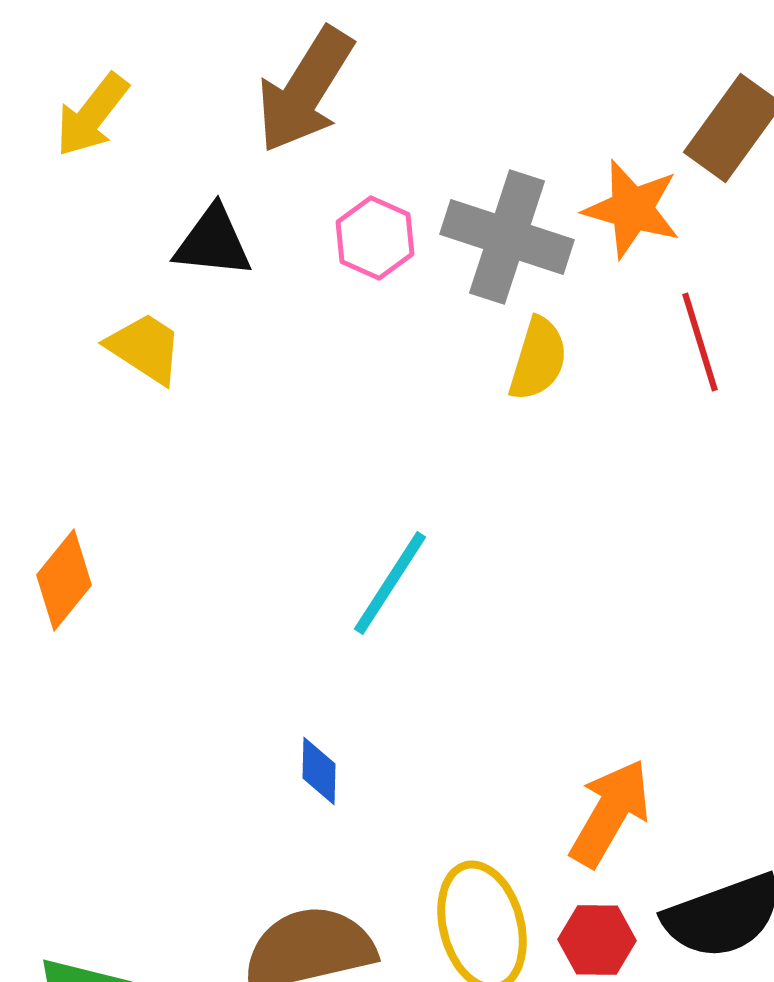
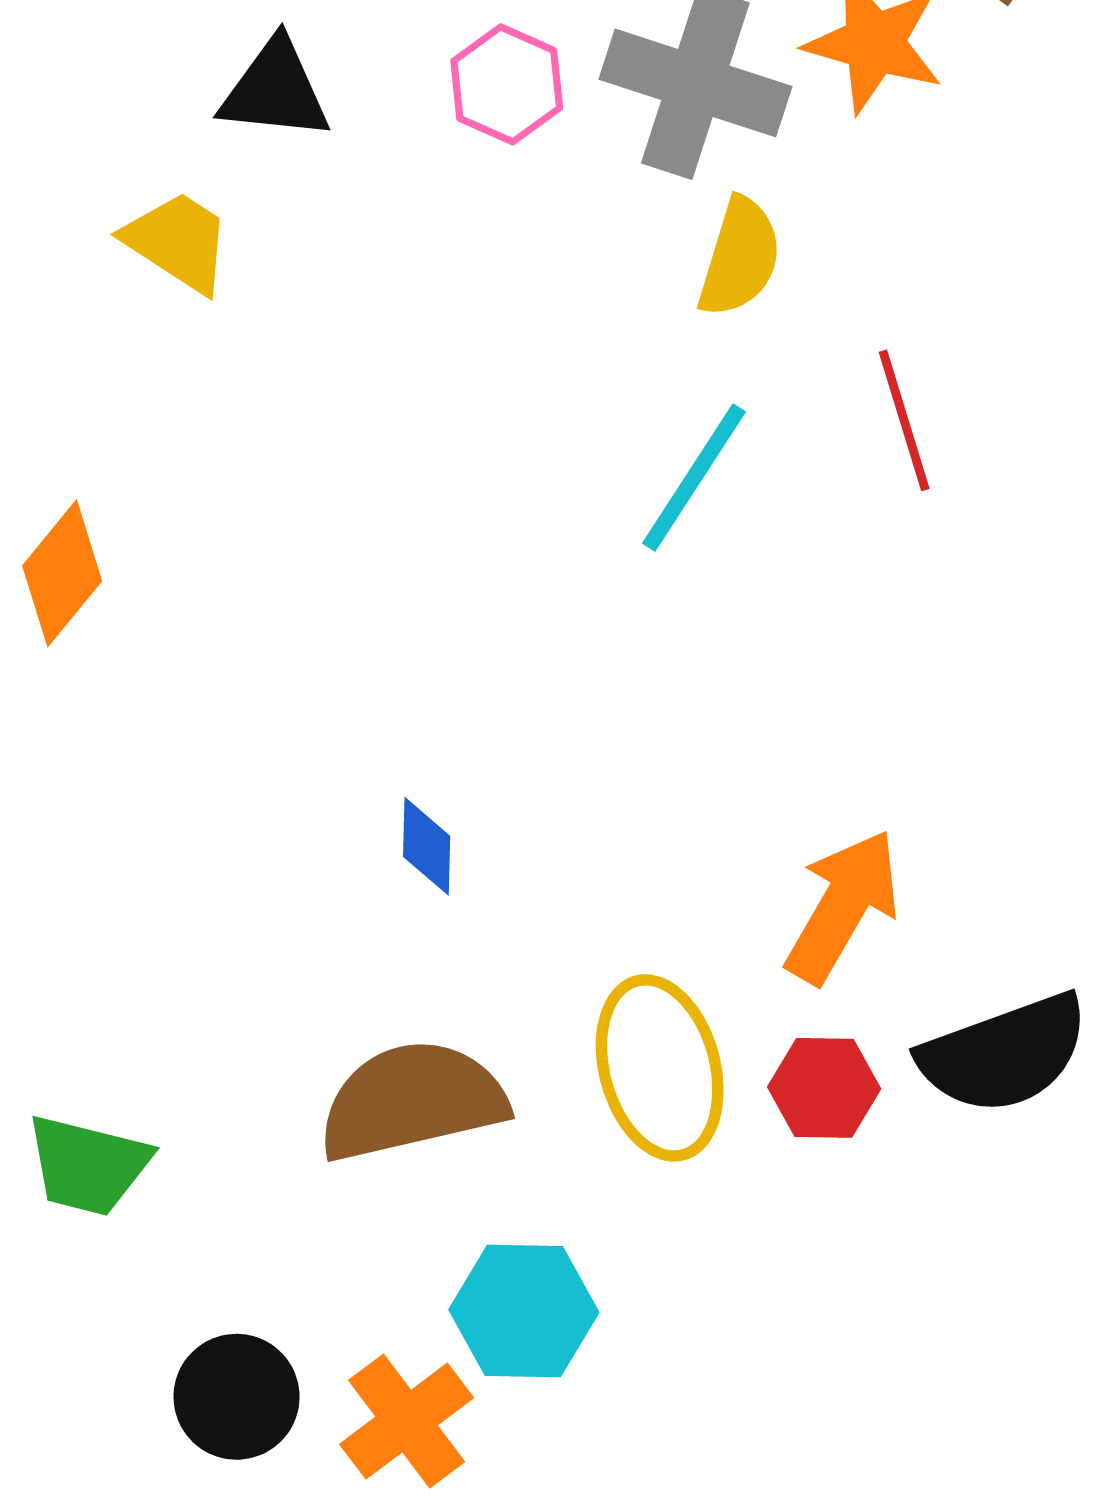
red line: (700, 342) -> (904, 420), moved
cyan line: (390, 583) -> (694, 478), moved

